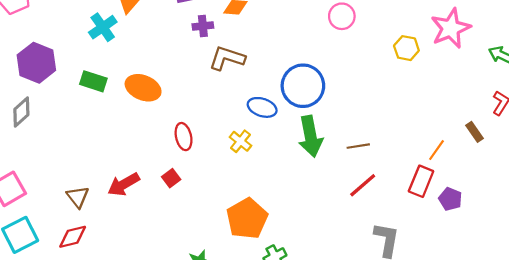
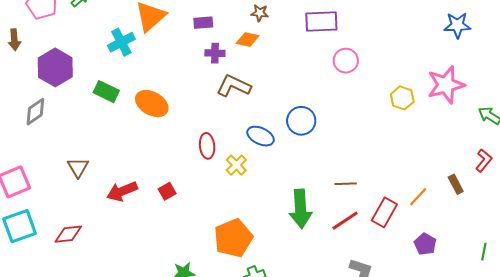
blue circle: (303, 86) -> (301, 121), size x0.7
green arrow: (310, 136) -> (301, 209), moved
red ellipse: (184, 137) -> (207, 146), moved
red rectangle: (421, 181) -> (384, 212), moved
brown triangle: (78, 197) -> (78, 167), moved

